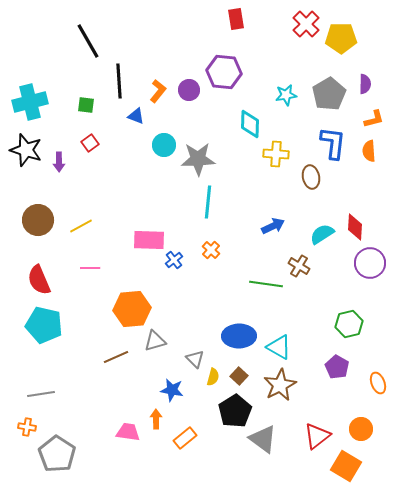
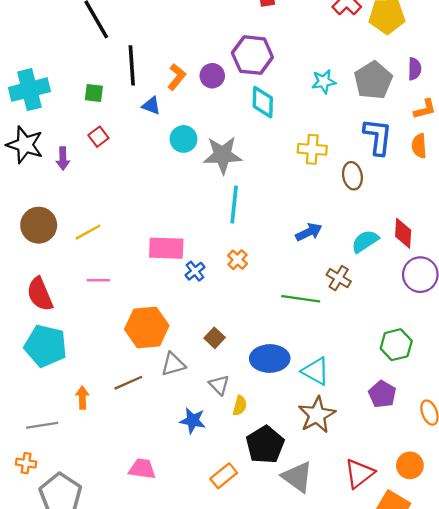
cyan diamond: (250, 124) -> (263, 102), moved
brown square: (239, 376) -> (215, 338), moved
orange arrow: (156, 419) -> (82, 398), moved
orange rectangle: (185, 438) -> (224, 476), moved

